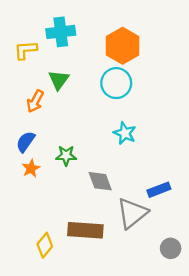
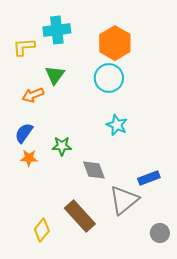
orange arrow: (35, 101) -> (33, 95), turned 40
orange star: (31, 168) -> (29, 158), turned 30
brown rectangle: (85, 230) -> (80, 216), turned 44

